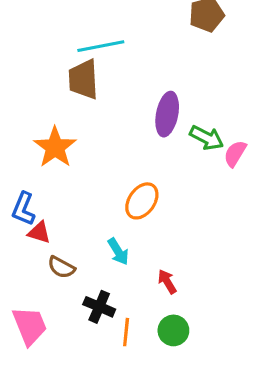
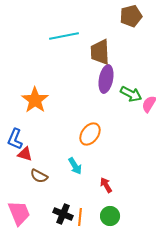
brown trapezoid: (83, 79) -> (100, 52), moved
black cross: (99, 307) -> (63, 214), moved

